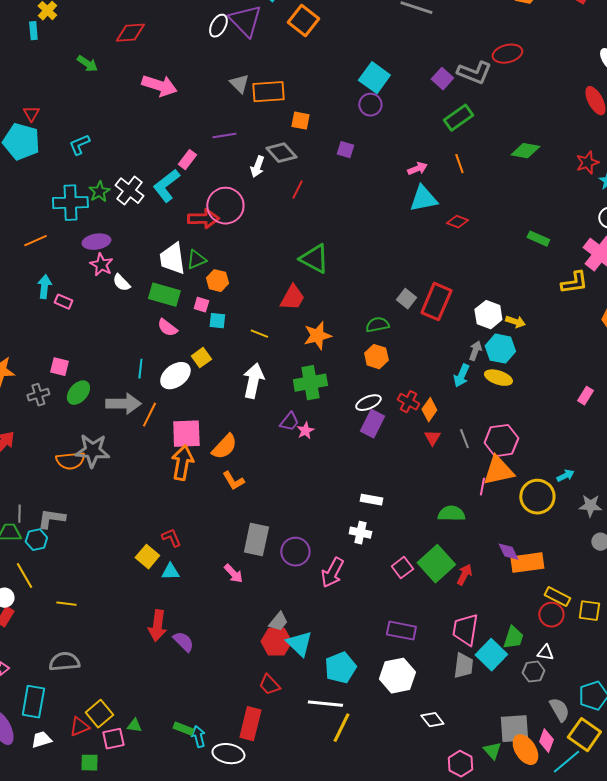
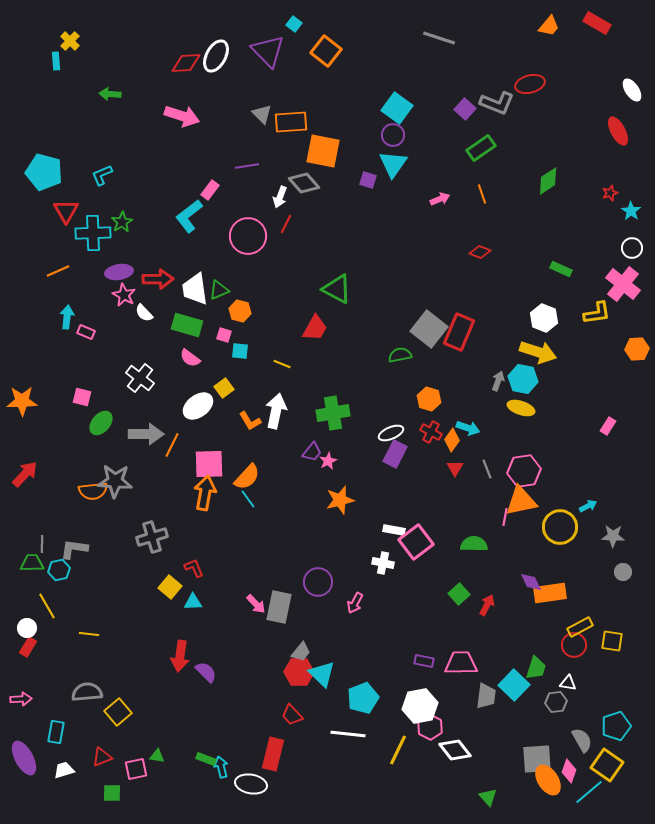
white ellipse: (218, 26) -> (216, 56), moved, size x1.4
red diamond: (130, 33) -> (186, 63), moved
green arrow: (87, 64) -> (110, 94), turned 150
red triangle: (31, 114) -> (66, 211), moved, size x1.5
orange square: (300, 121) -> (323, 151), size x1.8
green diamond: (525, 151) -> (548, 181), turned -44
red star: (587, 163) -> (610, 193), size x0.7
red line: (297, 190) -> (286, 224), moved
white cross: (129, 191) -> (140, 378), moved
cyan triangle: (423, 199) -> (393, 164), moved, turned -44
red arrow: (203, 219) -> (158, 279), moved
gray square: (406, 299) -> (429, 329), size x1.8
white hexagon: (488, 315) -> (544, 318), moved
yellow arrow: (515, 322) -> (538, 352), size x1.8
orange star: (317, 336) -> (340, 500), moved
orange hexagon: (376, 357) -> (429, 399), moved
cyan line: (140, 369) -> (248, 499), moved, turned -42
cyan arrow: (461, 376) -> (468, 428), moved, turned -95
gray cross: (38, 395) -> (152, 537), moved, size x1.4
orange L-shape: (233, 481) -> (250, 421), moved
gray rectangle: (256, 540) -> (279, 607), moved
green square: (436, 564) -> (459, 594), size x0.6
pink square: (402, 568) -> (416, 542), moved, size x1.6
pink arrow: (332, 573) -> (355, 603), size x0.7
yellow rectangle: (557, 597) -> (580, 627), turned -55
pink trapezoid: (465, 630) -> (461, 663), moved, turned 80
purple rectangle: (401, 631) -> (424, 661), size x0.7
cyan rectangle: (33, 702) -> (56, 732), size x0.7
yellow square: (99, 714) -> (118, 712), moved
white diamond: (432, 720) -> (455, 750), size x1.4
yellow line: (341, 728) -> (398, 750), moved
green triangle: (492, 751) -> (488, 797), moved
pink hexagon: (460, 764) -> (430, 727), moved

